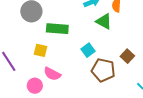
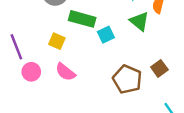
cyan square: (88, 50) -> (106, 35), moved
pink circle: (35, 86) -> (31, 72), moved

